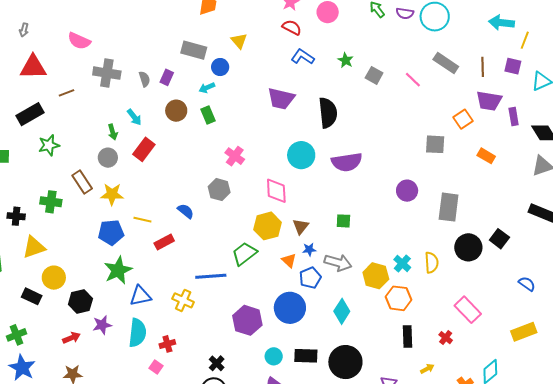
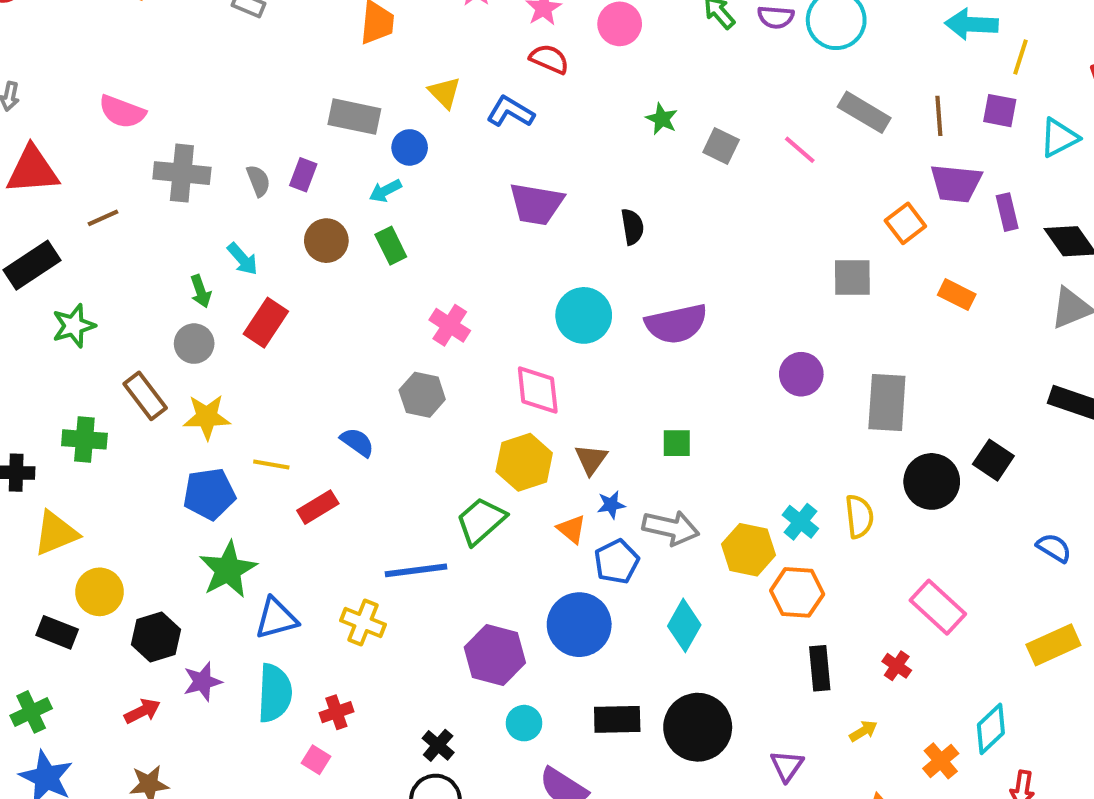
blue L-shape: (303, 57) -> (510, 112), moved
black semicircle: (328, 113) -> (632, 227), size x0.6
cyan circle: (274, 356) -> (524, 723), moved

